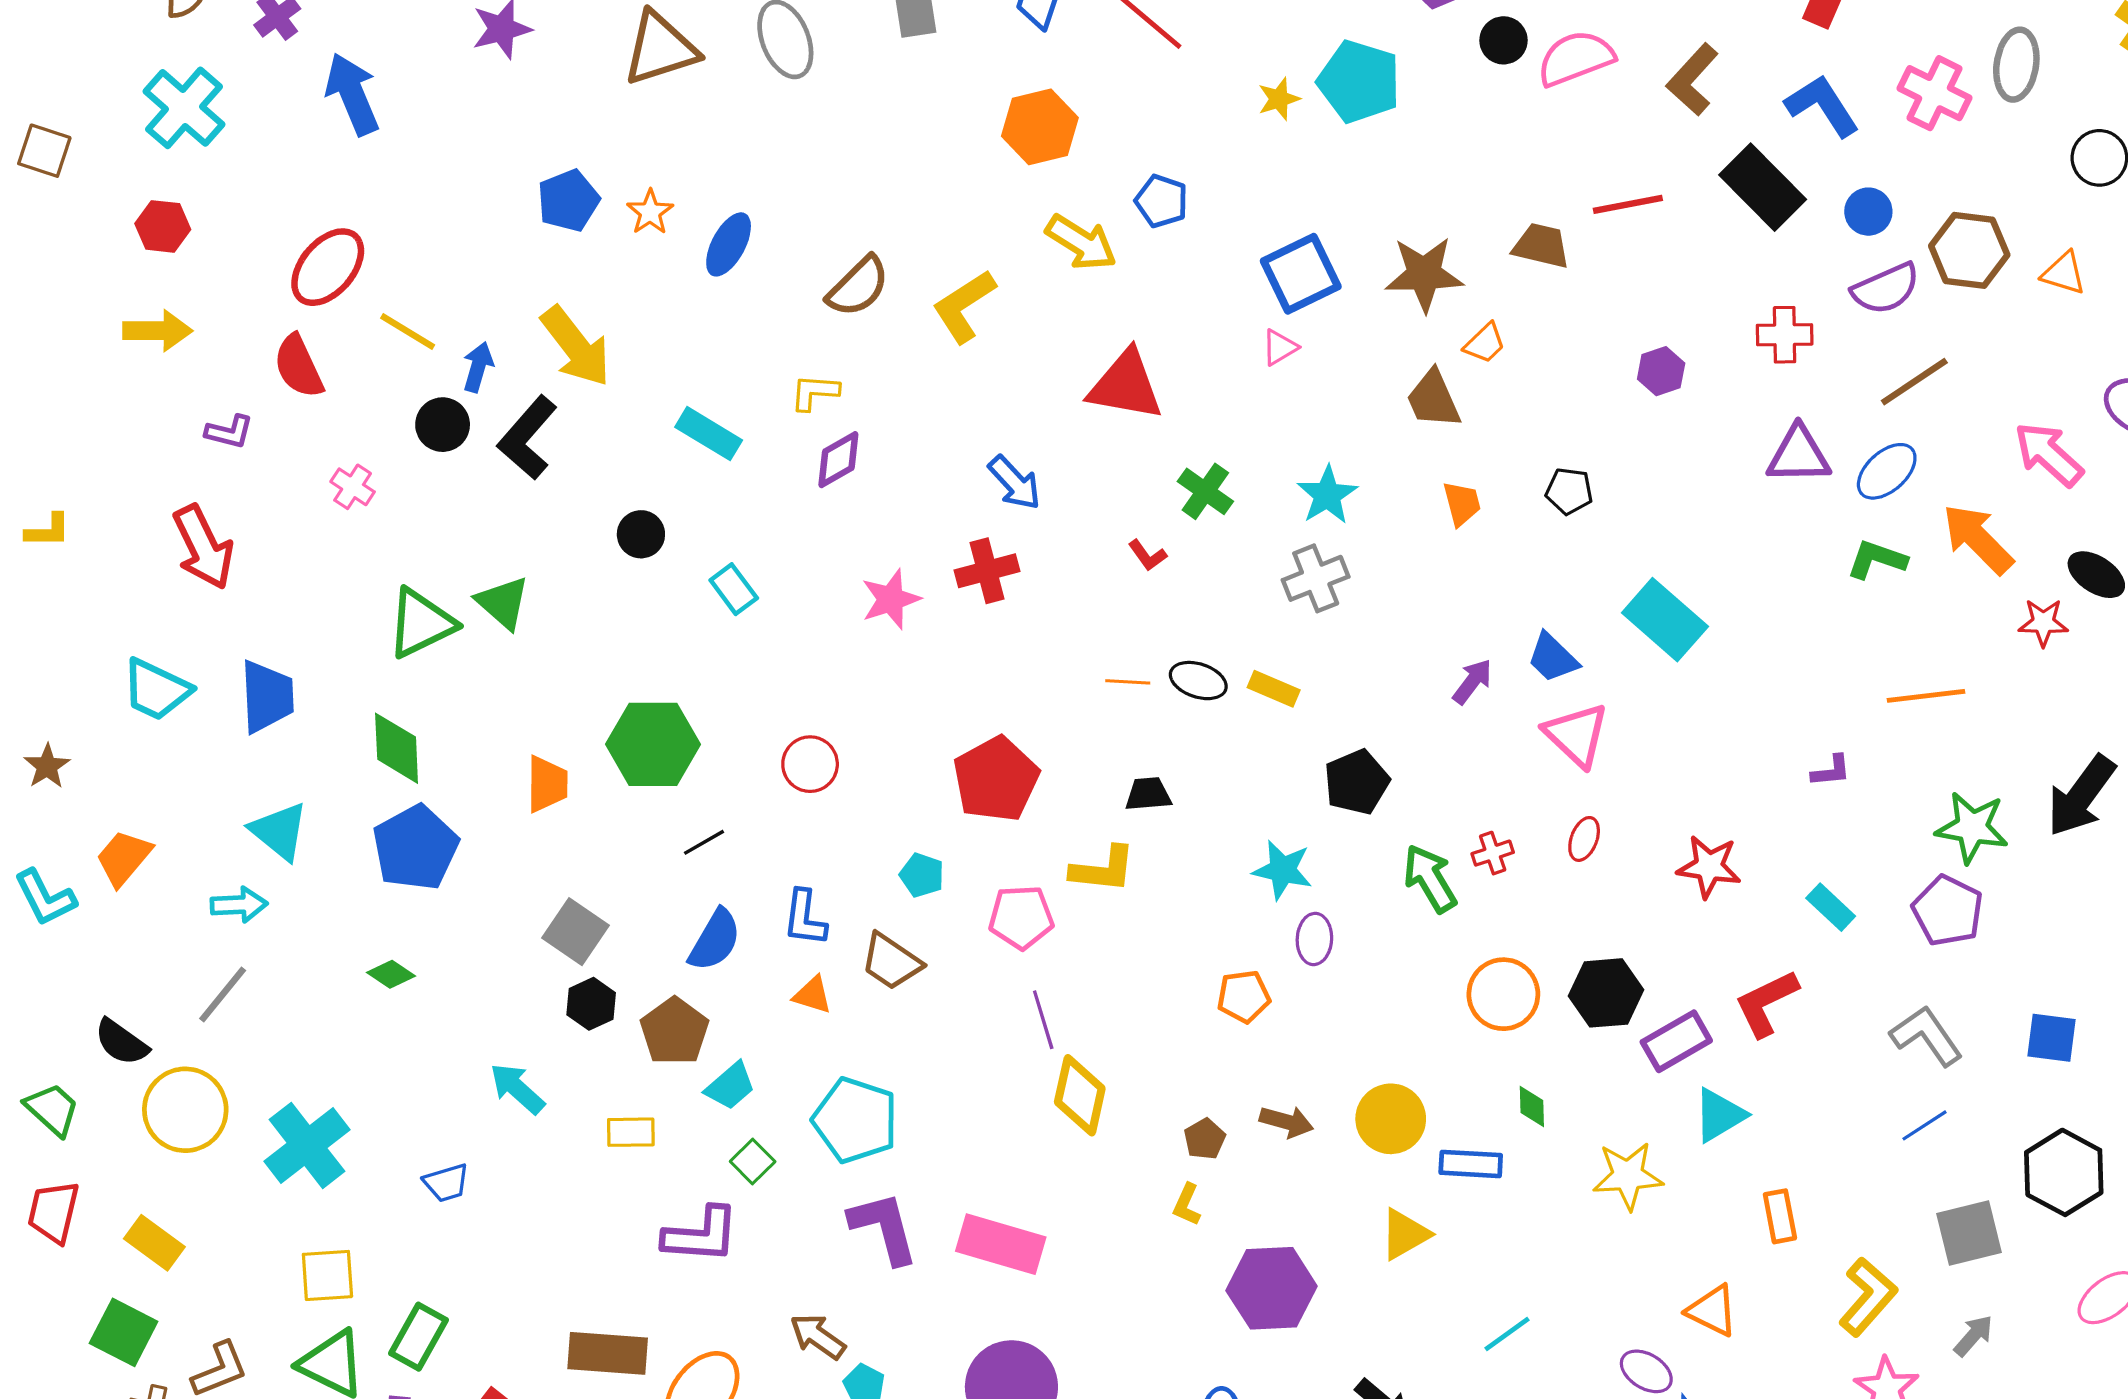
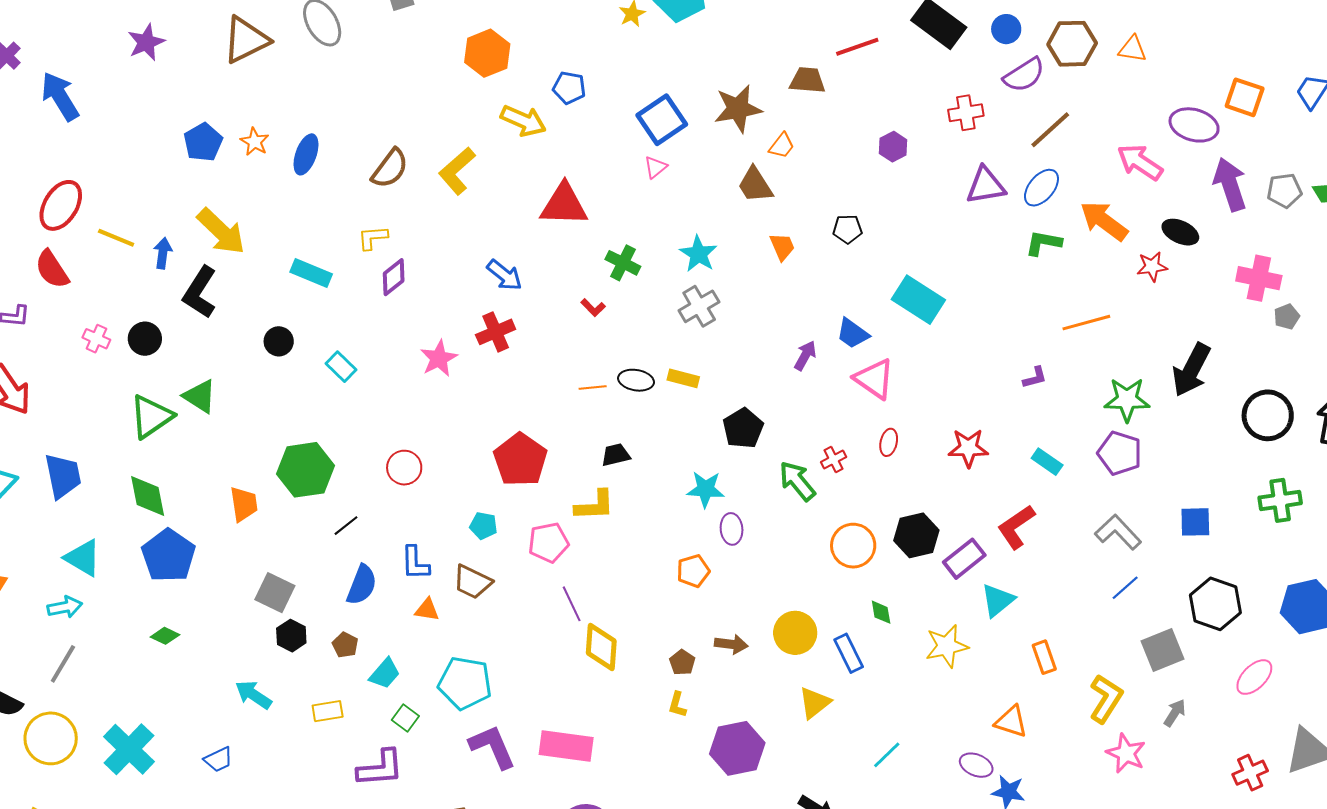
black circle: (443, 425) -> (145, 339), moved
brown pentagon: (674, 1031) -> (345, 645), size x0.6
blue rectangle: (1471, 1164) -> (849, 653), turned 69

